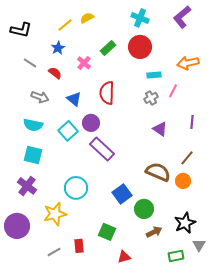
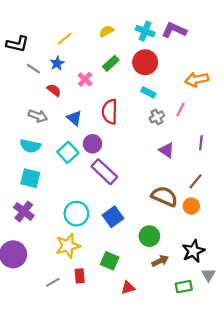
purple L-shape: (182, 17) -> (174, 30), moved, turned 65
yellow semicircle: (87, 18) -> (106, 31), moved
gray line: (30, 63) -> (33, 69), moved
cyan rectangle: (154, 75) -> (148, 92), moved, turned 32
blue square: (122, 194) -> (113, 217), moved
yellow star: (55, 214) -> (68, 246), moved

